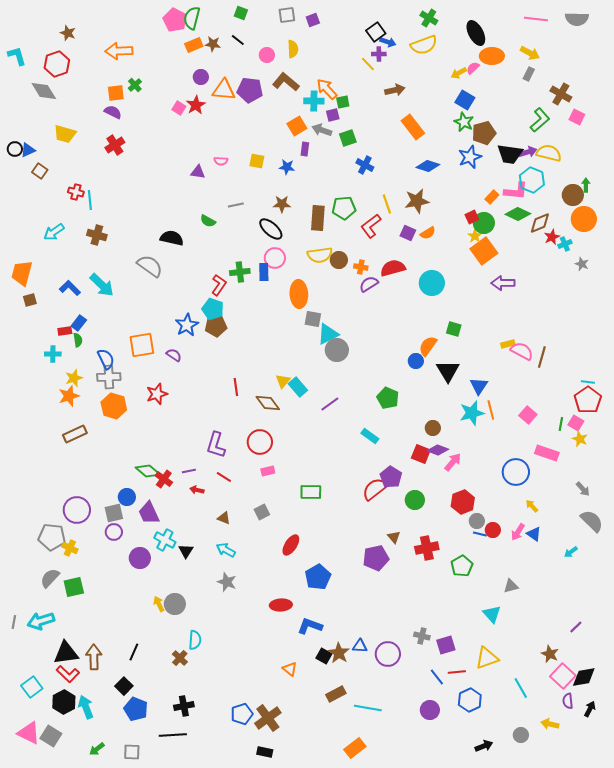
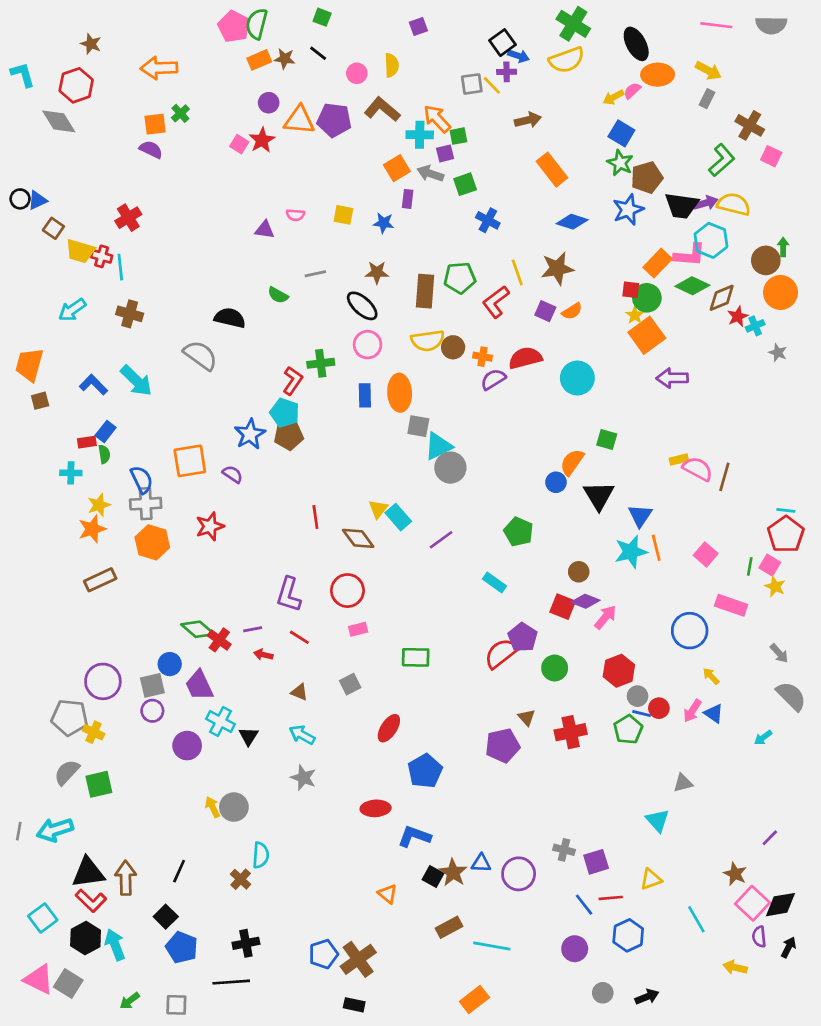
gray square: (287, 15) -> (472, 84), moved
green cross: (429, 18) -> (573, 24), size x1.4
yellow trapezoid: (65, 134) -> (80, 251), moved
red cross: (115, 145) -> (128, 218), moved
orange rectangle: (492, 197) -> (658, 263), size x1.5
red square: (472, 217) -> (631, 290), turned 32
blue rectangle: (264, 272) -> (365, 395), moved
green pentagon: (462, 566) -> (628, 730), moved
yellow triangle: (487, 658) -> (651, 879), size x0.7
gray circle: (521, 735) -> (603, 993), moved

